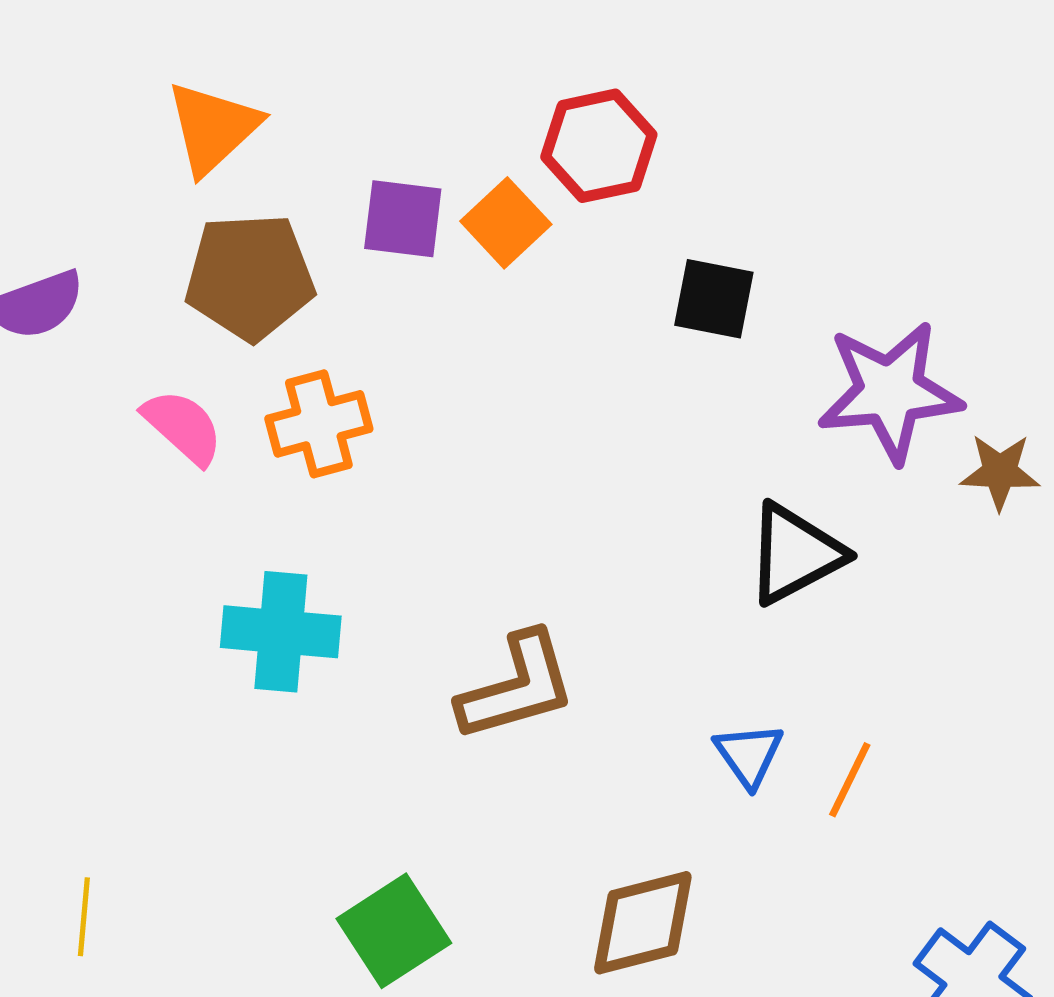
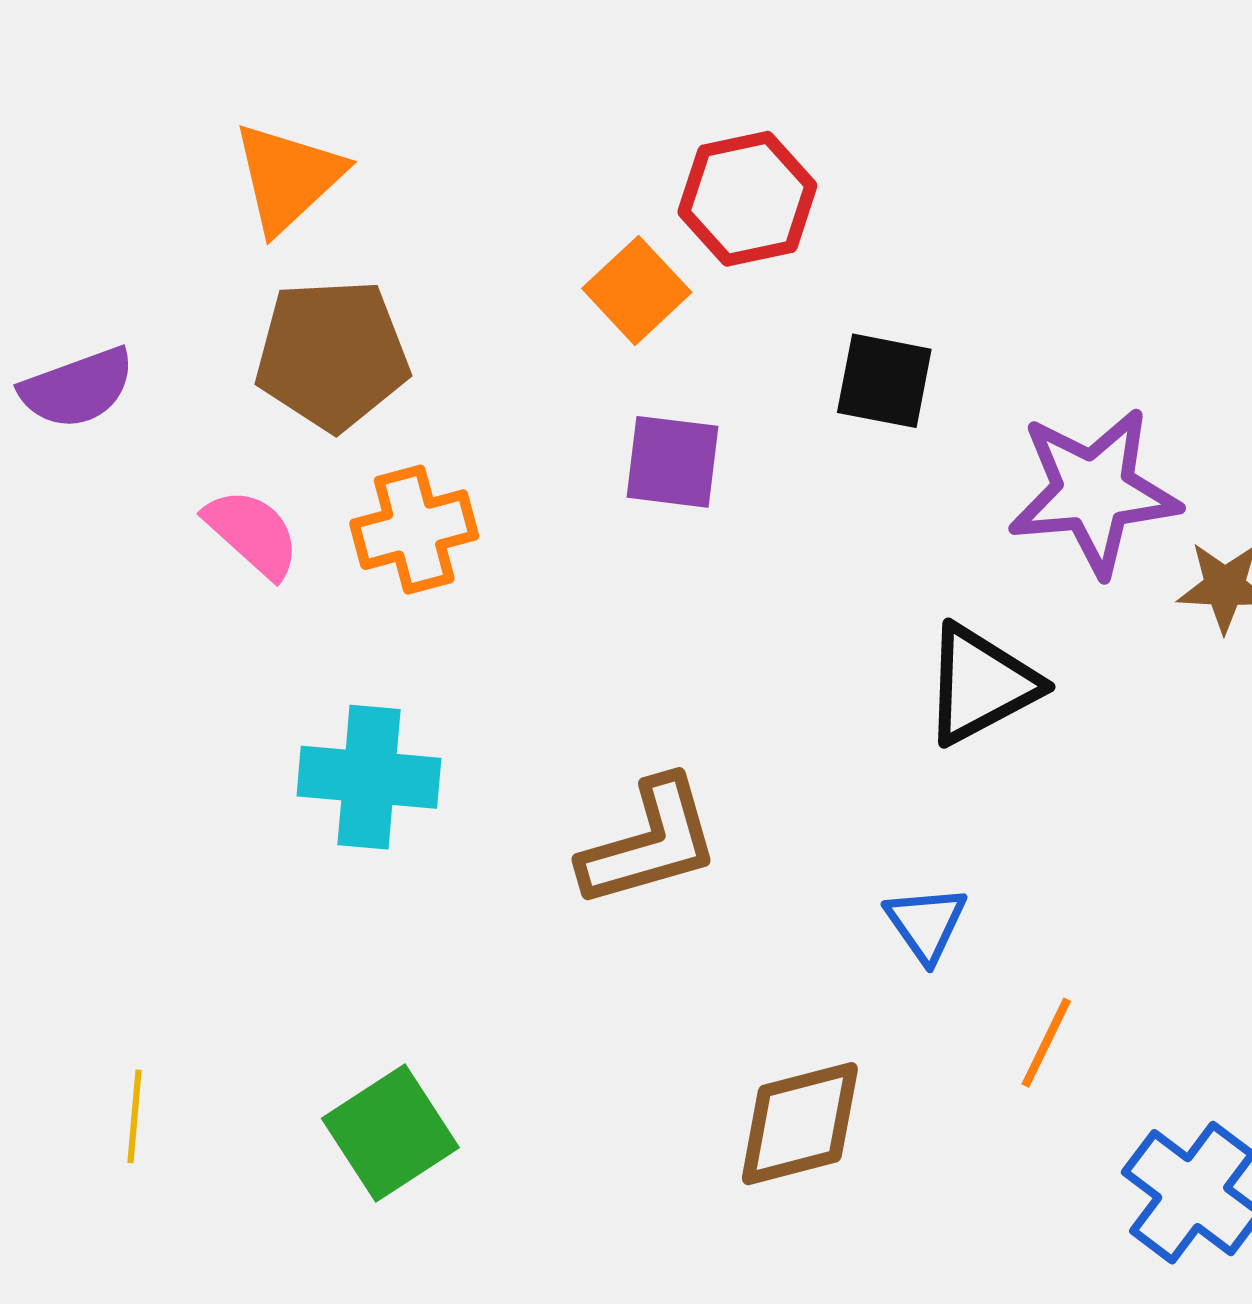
purple square: (403, 219) -> (672, 462), moved
orange line: (850, 780) -> (1046, 1043), moved
green square: (394, 931) -> (390, 1133), moved

